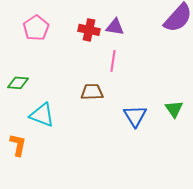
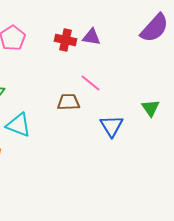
pink line: (113, 61) -> (90, 83), moved, turned -60
green triangle: (174, 109) -> (150, 108), moved

